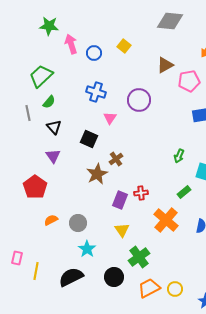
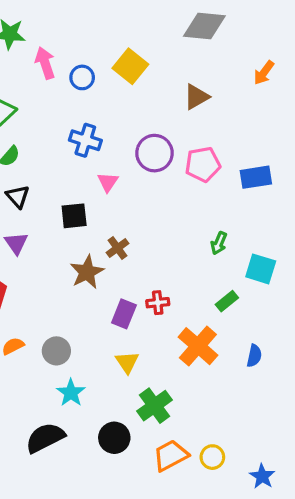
yellow square: (124, 46) -> (130, 66), size x1.5
pink pentagon: (189, 81) -> (203, 164), moved
black square: (89, 139) -> (74, 216), turned -30

